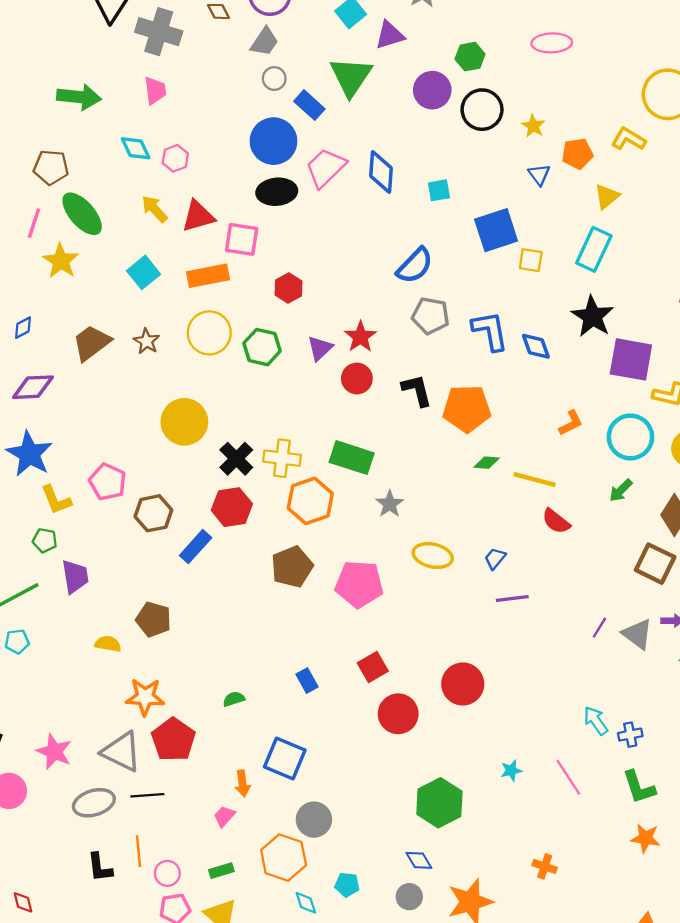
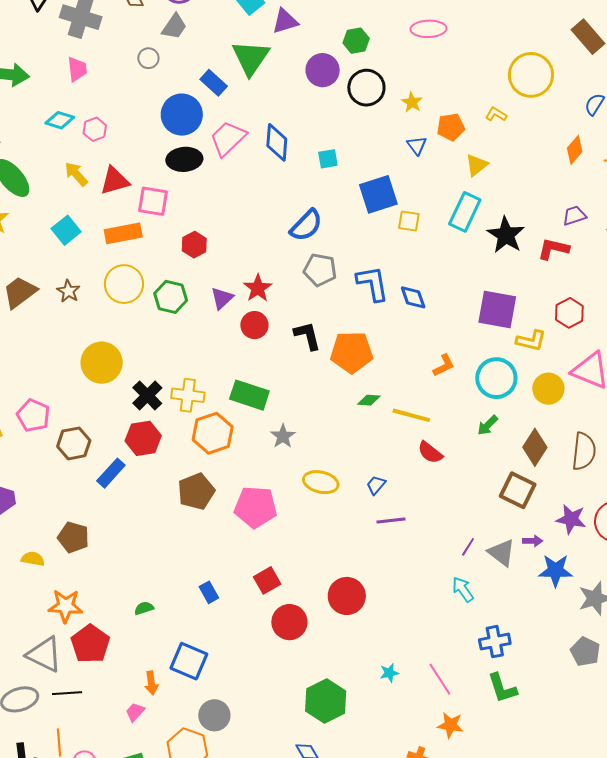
gray circle: (274, 78) -> (148, 58), moved
yellow L-shape: (628, 139) -> (496, 114), size x0.7
cyan diamond: (136, 148) -> (60, 120), turned -48
black star: (592, 317) -> (506, 235), moved
cyan arrow: (596, 721) -> (463, 589), moved
blue cross: (630, 735) -> (495, 642), size x1.4
orange star: (645, 838) -> (450, 725), moved

